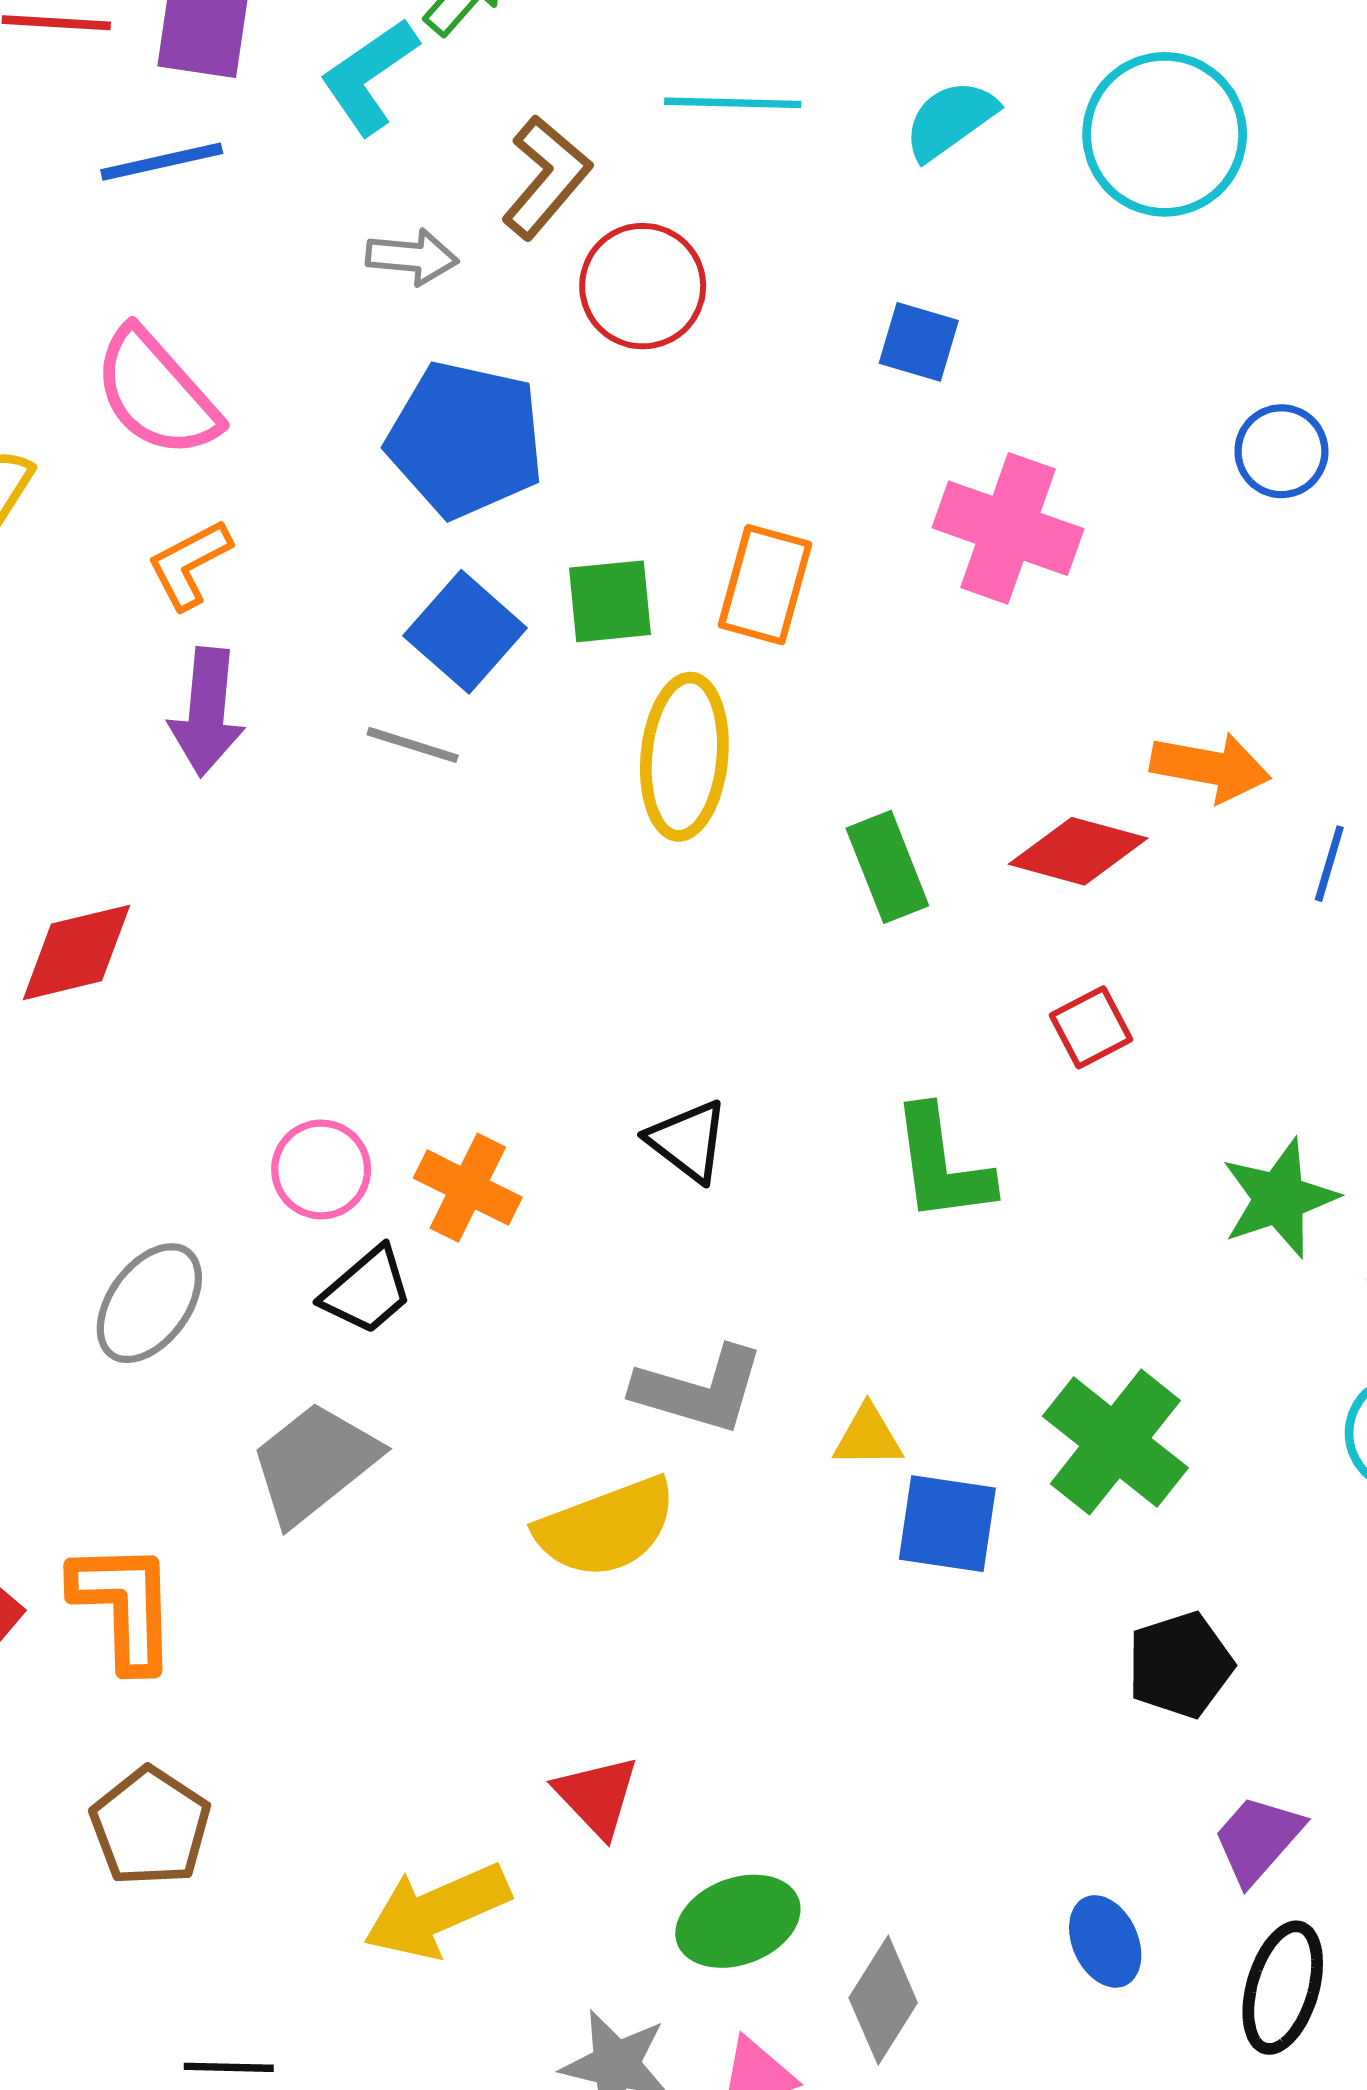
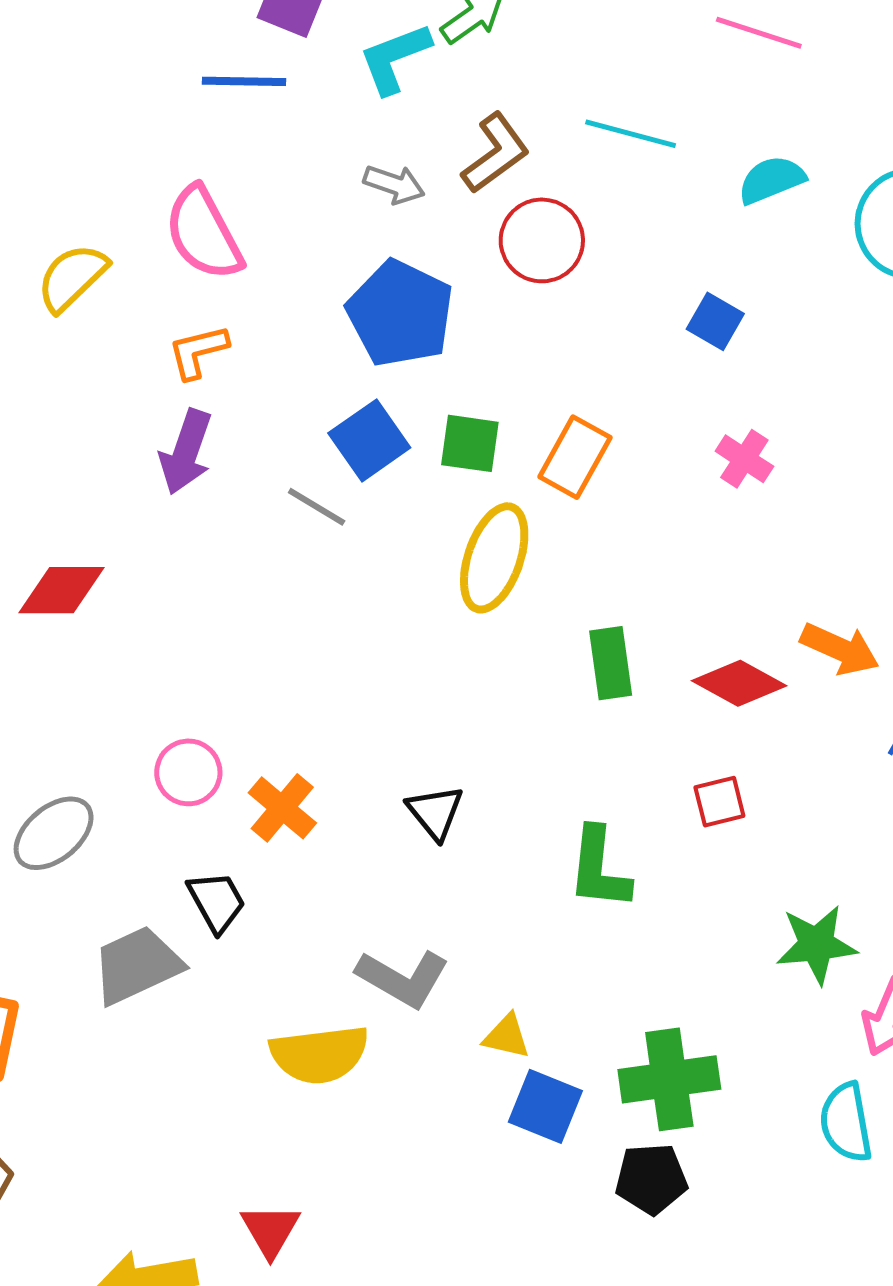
pink cross: (1008, 528) -> (744, 459), size x0.6
black trapezoid: (367, 1291) -> (217, 902), moved, turned -92
green cross: (1115, 1442) -> (669, 1079), turned 30
black pentagon: (1180, 1665) -> (651, 1179), moved

